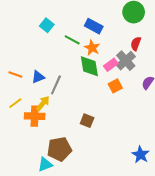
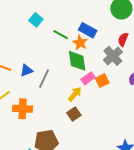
blue rectangle: (94, 26) -> (88, 30), moved
pink rectangle: (111, 65) -> (88, 78), moved
yellow arrow: (43, 103) -> (75, 94), moved
brown square: (87, 121) -> (74, 114), turned 32

